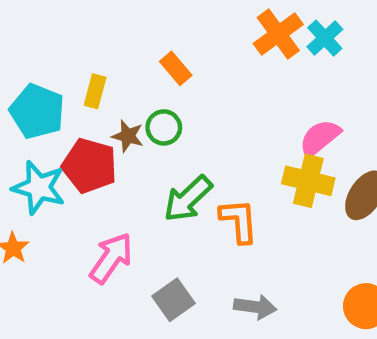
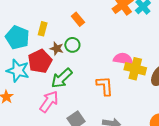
pink semicircle: (320, 138) -> (123, 59), moved, turned 48
red pentagon: (89, 166) -> (40, 61), turned 30
green arrow: (188, 199) -> (62, 78), moved

